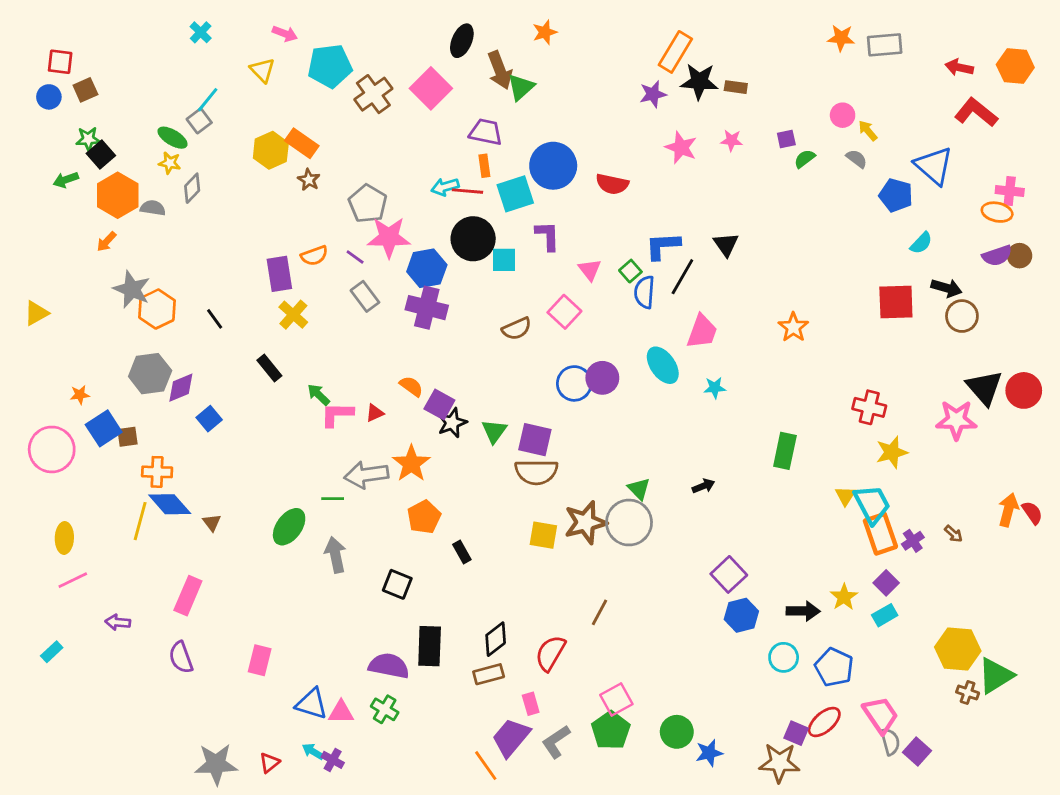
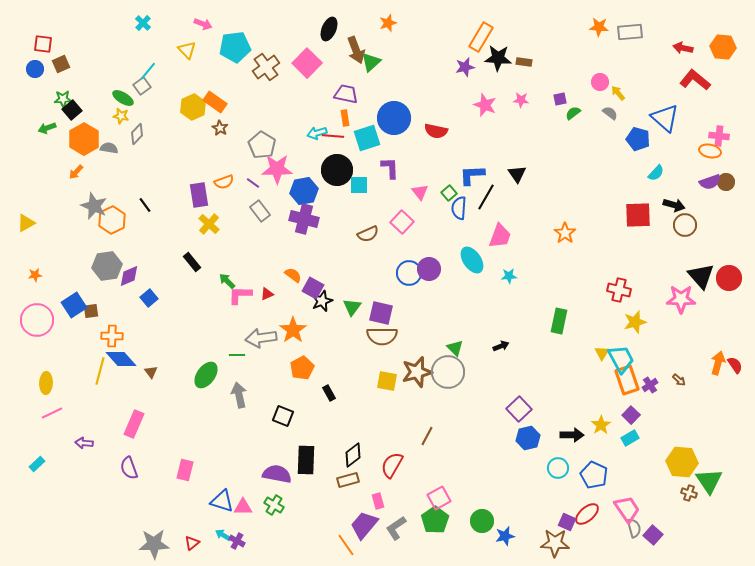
black line: (215, 319) -> (145, 205), moved
orange star: (80, 395) -> (35, 275), moved
green triangle: (996, 676) -> (709, 481), turned -32

